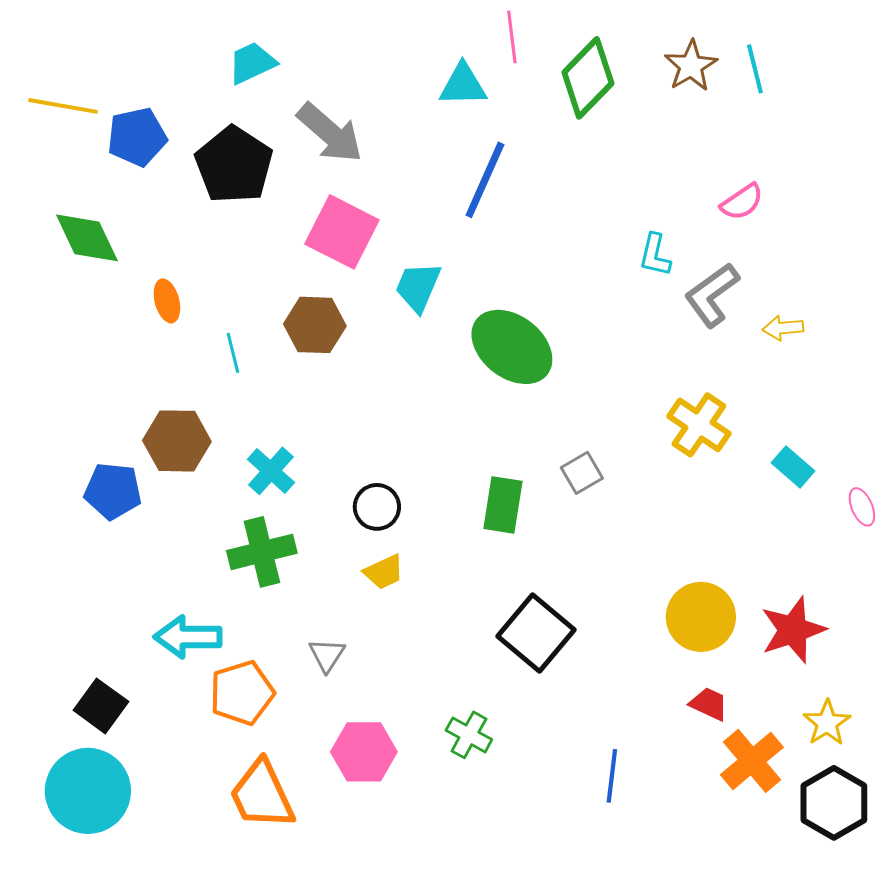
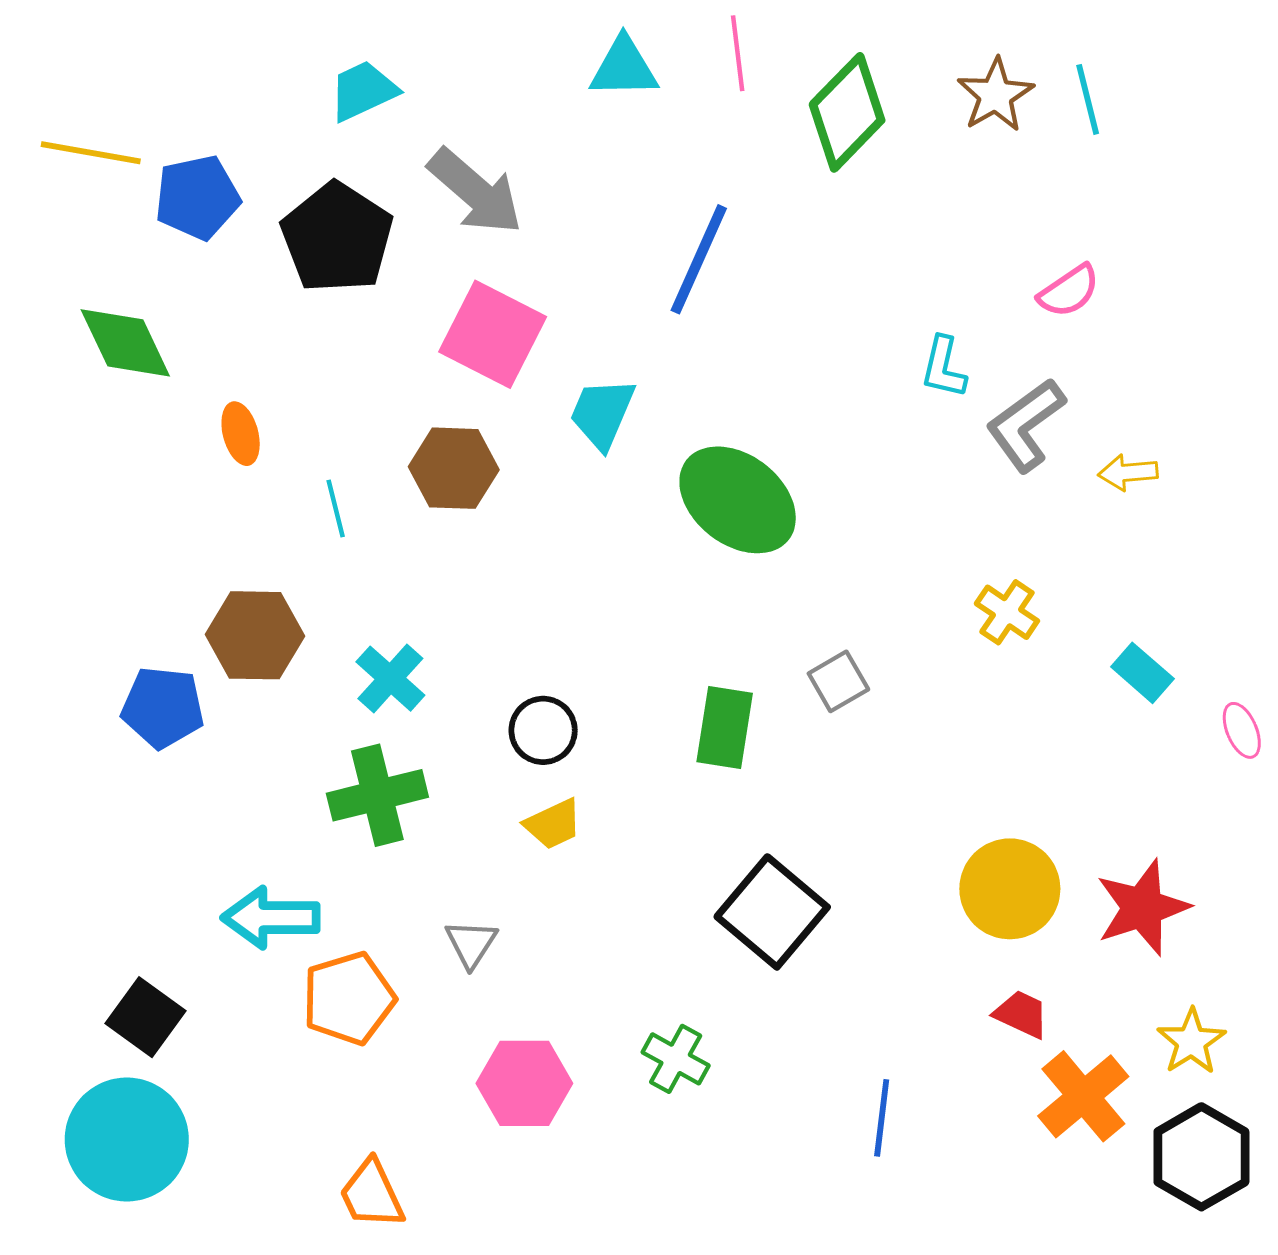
cyan triangle: (463, 85) -> (624, 68), moved
yellow cross: (699, 425) -> (1007, 612), size x0.7
orange trapezoid: (262, 795) -> (372, 1194), moved, size x0.7

